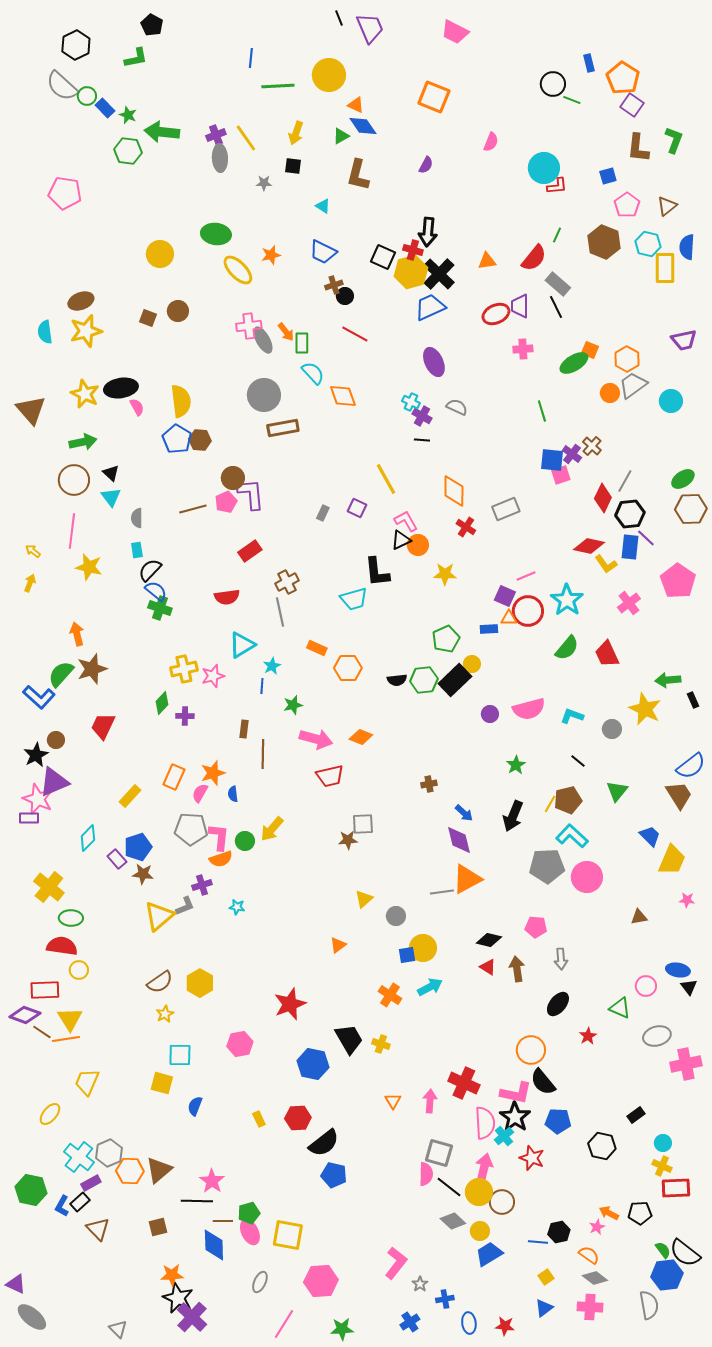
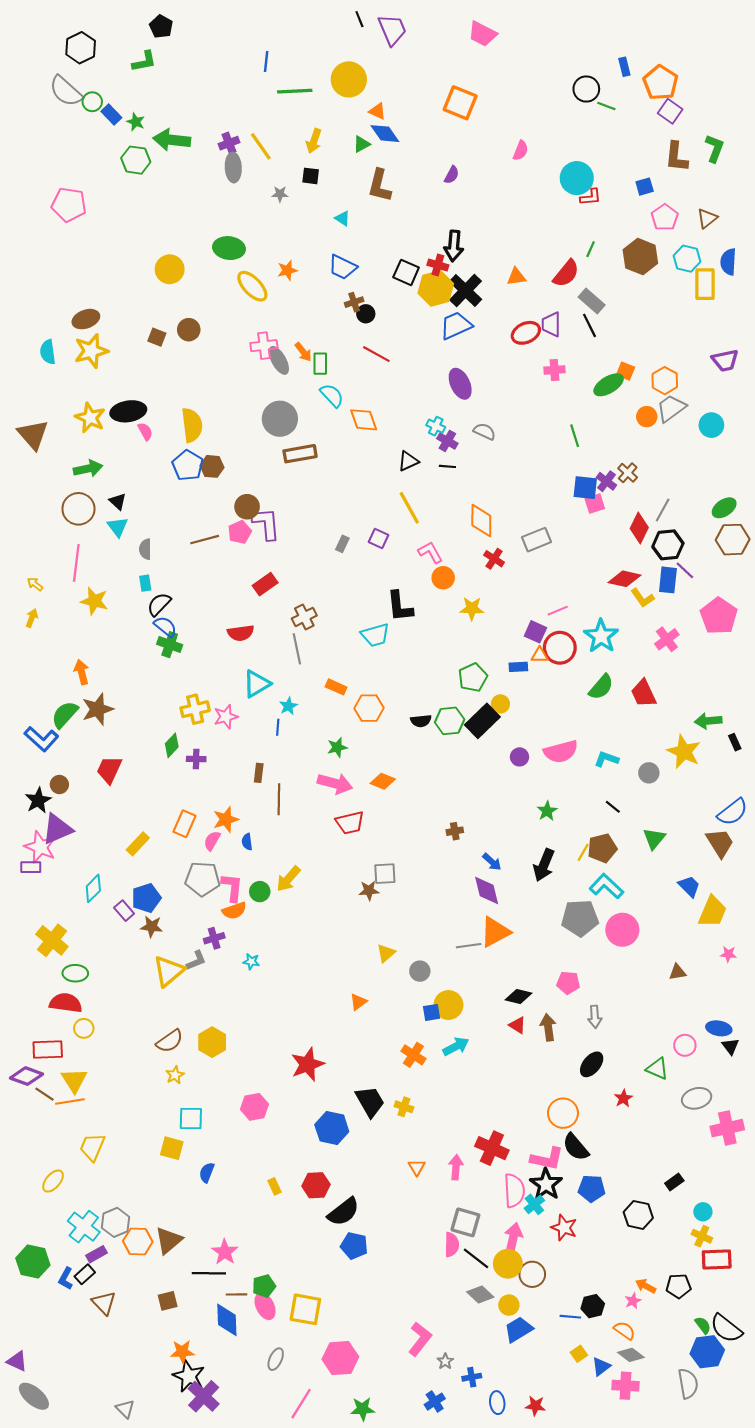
black triangle: (401, 540) -> (408, 461), moved
green star: (293, 705) -> (337, 747), moved
blue triangle: (544, 1308) -> (601, 1367), moved

